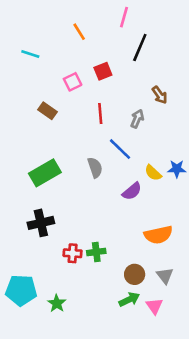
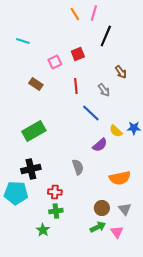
orange line: (79, 32) -> (75, 14), moved
gray arrow: (137, 119) -> (104, 90), turned 120
gray semicircle: (95, 168) -> (78, 167), moved
green cross: (96, 252) -> (56, 211), moved
cyan pentagon: (21, 290) -> (16, 193), moved

